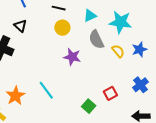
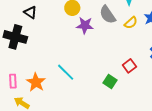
yellow semicircle: (118, 51) -> (131, 23), turned 96
purple star: (72, 57) -> (85, 25), moved

